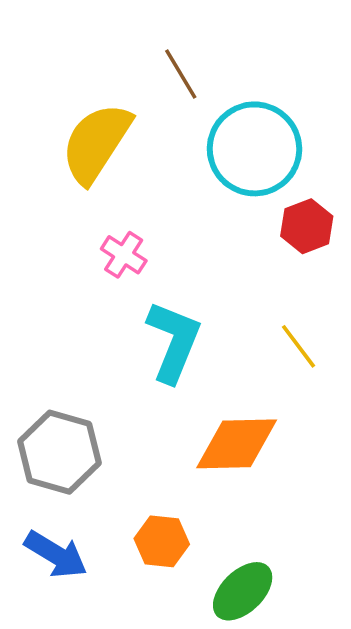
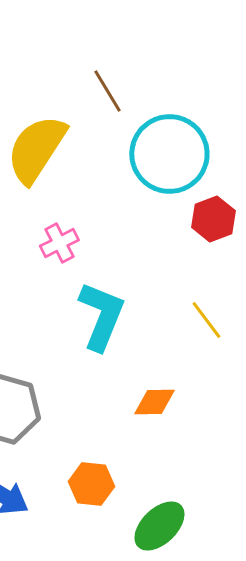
pink cross: (124, 255) -> (59, 243), turned 30
orange diamond: (237, 444) -> (154, 402), size x0.6

